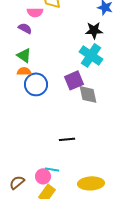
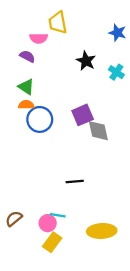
black star: (94, 30) -> (86, 61), moved, turned 30
cyan cross: (91, 55) -> (116, 72), moved, size x0.6
brown semicircle: (17, 182) -> (14, 219), moved

